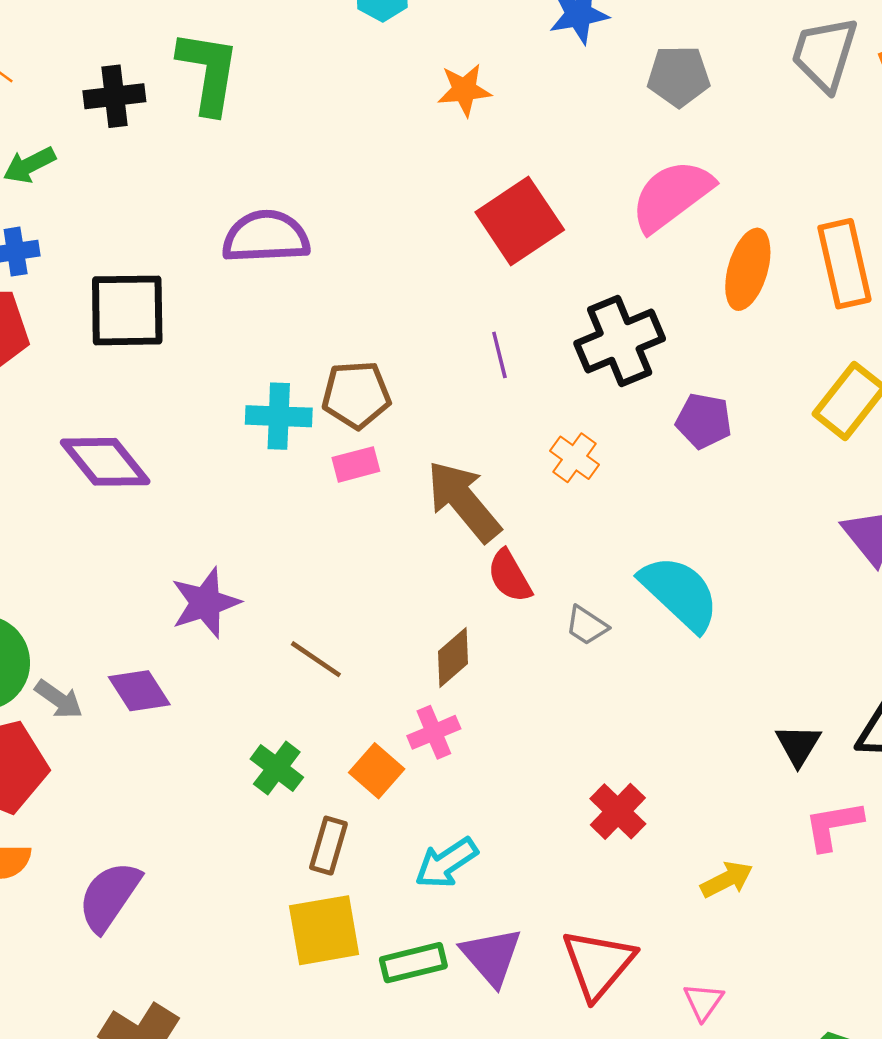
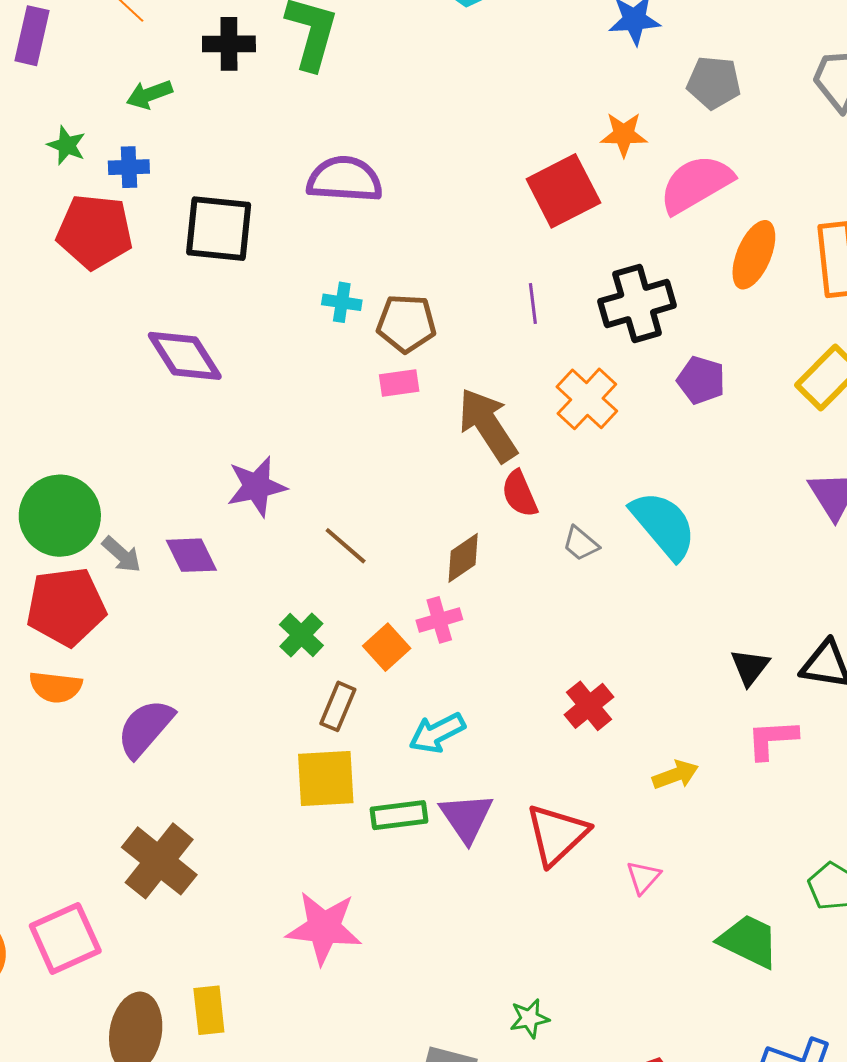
orange star: (464, 90) -> (624, 134), moved
cyan cross: (279, 416) -> (342, 302), moved, size x0.7
orange cross: (575, 458) -> (587, 399), size x1.5

